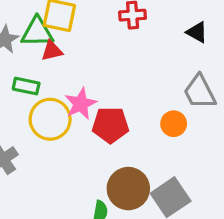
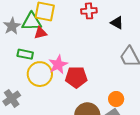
black triangle: (197, 32) -> (117, 23), moved
orange circle: (174, 124) -> (116, 99), moved

